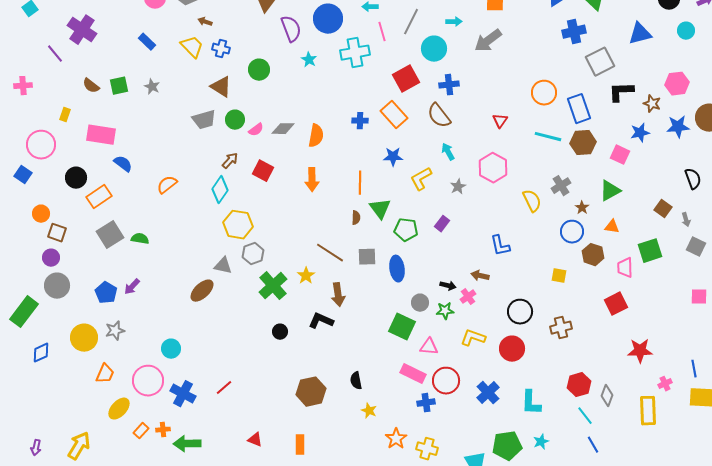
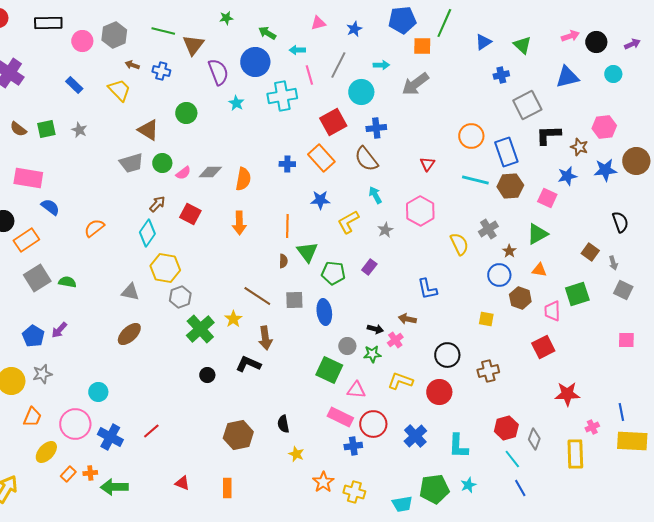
blue cross: (574, 32) -> (501, 75), size x0.7
blue cross: (221, 49) -> (161, 71), moved
gray triangle: (223, 266) -> (130, 292), moved

